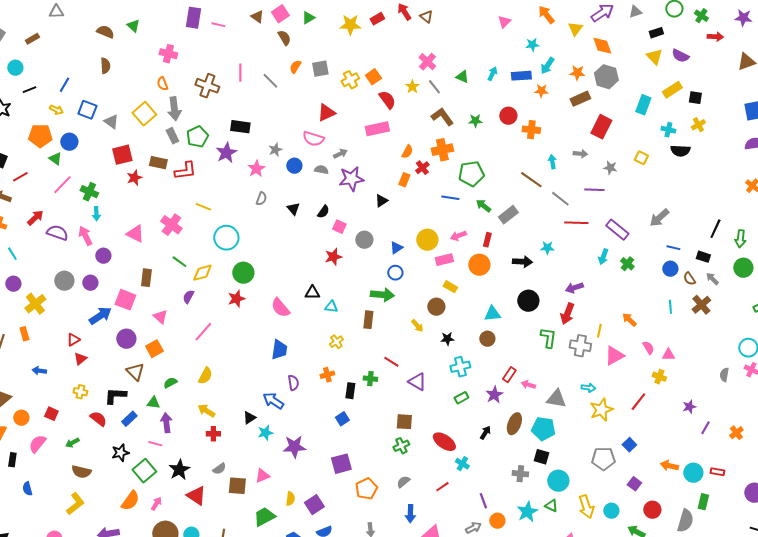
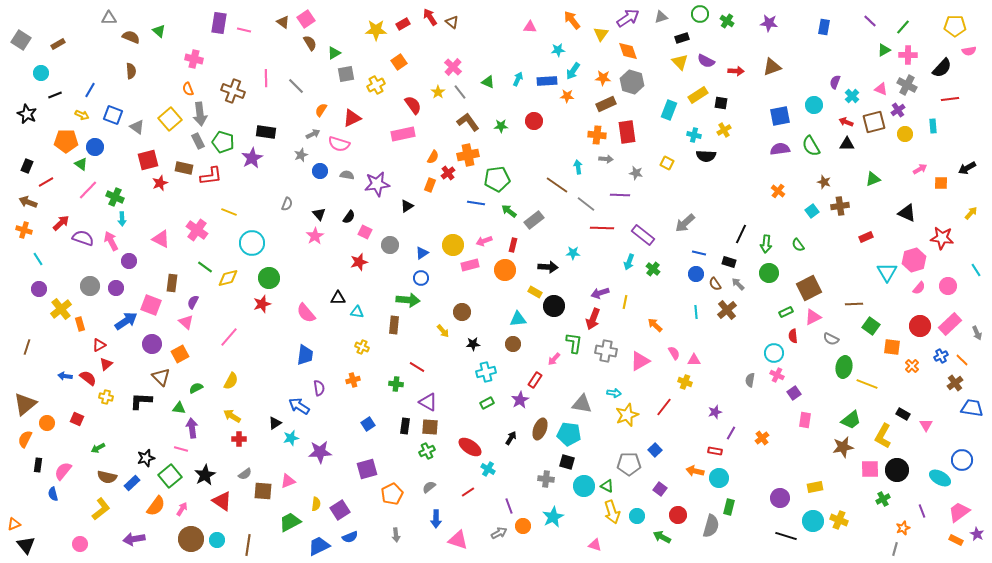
gray triangle: (56, 12) -> (109, 18), moved
green triangle: (308, 18) -> (334, 53), moved
pink triangle: (504, 22) -> (530, 27), turned 48
red arrow: (715, 37) -> (736, 71), moved
orange semicircle: (295, 67) -> (321, 110), moved
orange square: (373, 77) -> (399, 62), moved
red rectangle: (601, 127) -> (627, 132), turned -35
orange cross: (531, 130) -> (597, 135), moved
green pentagon: (197, 137) -> (223, 142), turned -30
gray arrow: (340, 154) -> (313, 134), moved
pink star: (256, 169) -> (315, 236), moved
yellow rectangle: (450, 287) -> (535, 292), moved
purple semicircle: (188, 297) -> (193, 302), moved
yellow line: (599, 331) -> (625, 302), moved
orange rectangle: (24, 334) -> (80, 324), moved
yellow cross: (336, 342) -> (362, 347), turned -32
purple triangle: (417, 382) -> (428, 402), moved
pink arrow: (528, 385) -> (554, 359), moved, turned -64
black rectangle: (350, 391) -> (405, 426), moved
red semicircle: (98, 419) -> (88, 378), moved
blue rectangle: (129, 419) -> (132, 483), moved
pink semicircle: (37, 444) -> (63, 471), moved
red rectangle: (717, 472) -> (715, 451), moved
green triangle: (551, 506) -> (607, 486), moved

